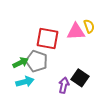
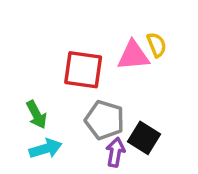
gray pentagon: (37, 61) -> (105, 120), moved
green arrow: (21, 63) -> (37, 115), turned 91

